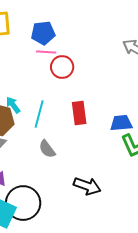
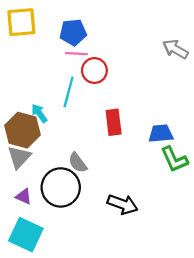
cyan line: (39, 114) -> (69, 92), moved
black circle: (23, 203) -> (61, 187), moved

